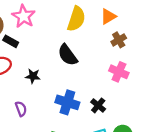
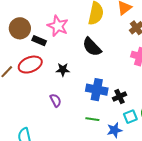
pink star: (24, 16) -> (58, 26), moved
black cross: (98, 105) -> (119, 97), moved, turned 32

